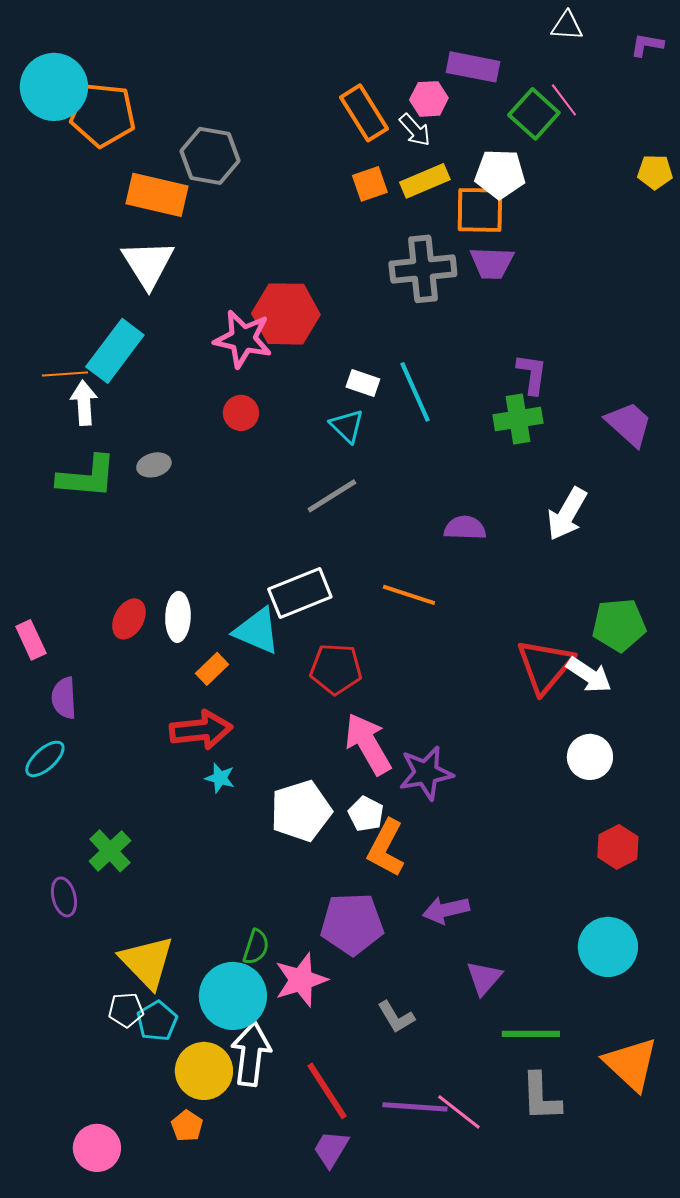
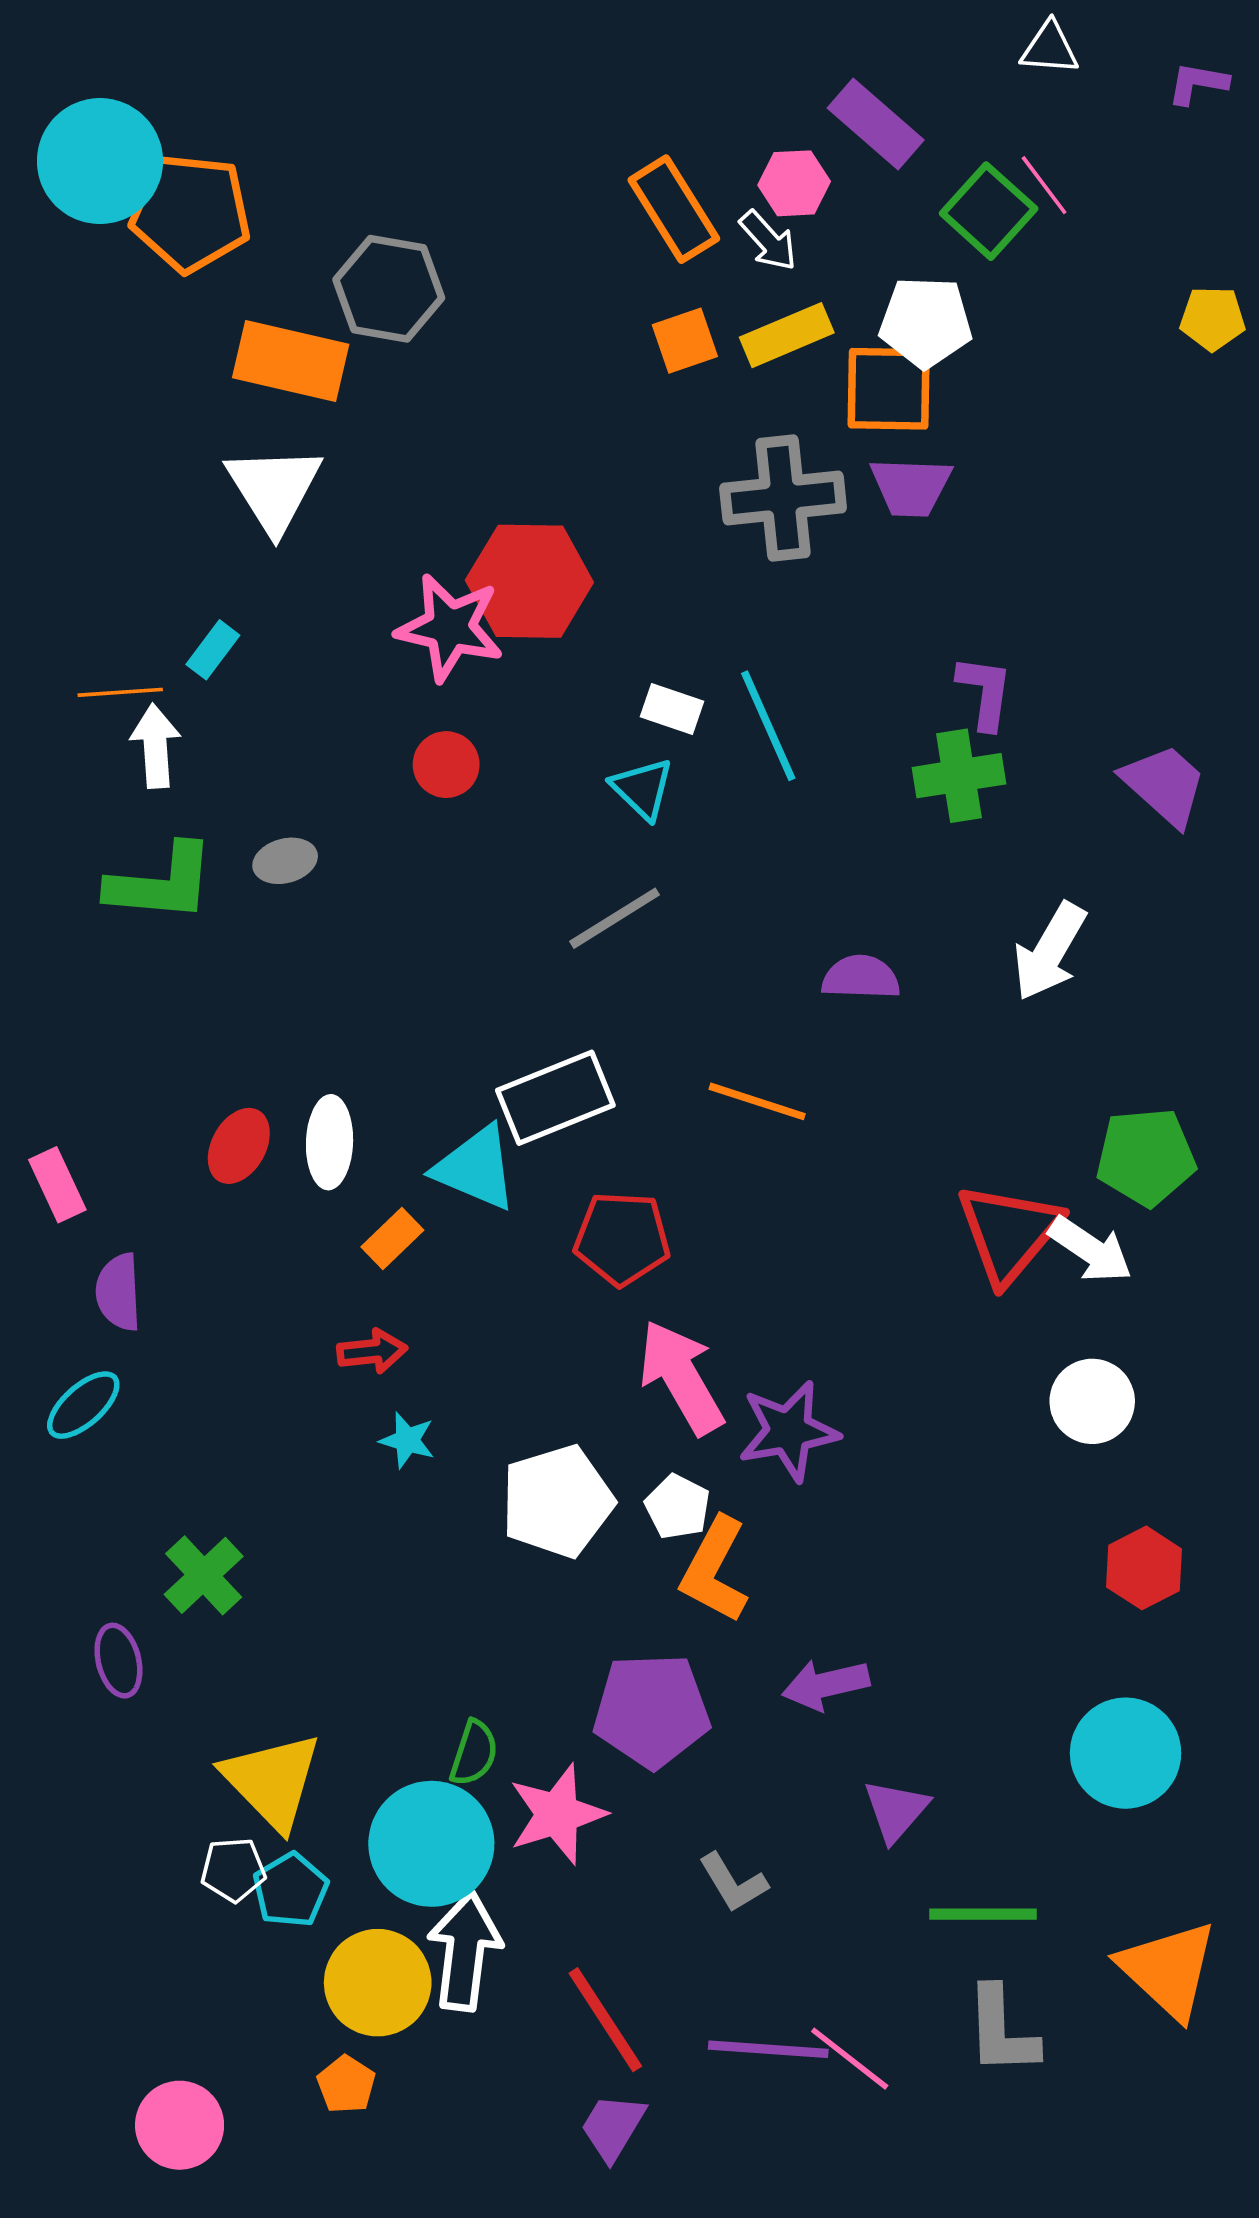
purple rectangle: (473, 67) -> (876, 124), turned 30
cyan rectangle: (115, 351) -> (213, 650), size x0.5
red arrow: (201, 730) -> (372, 1351), size x0.6

